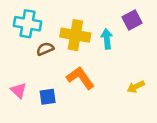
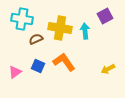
pink triangle: (19, 90) -> (15, 72), turned 40
blue square: (48, 97) -> (38, 66), moved, turned 32

